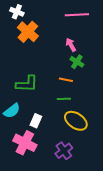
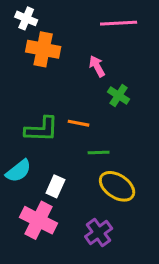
orange cross: (28, 32) -> (43, 49), turned -30
pink arrow: (71, 45) -> (97, 66), moved
orange line: (66, 80) -> (79, 123), moved

